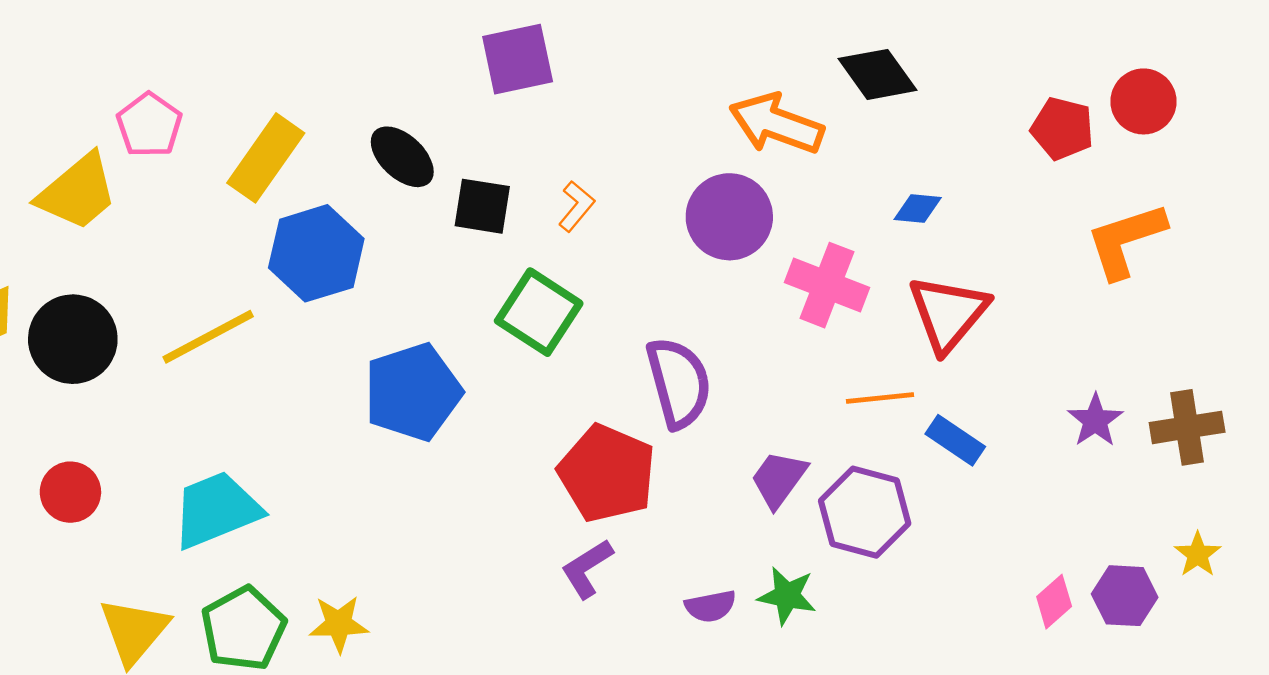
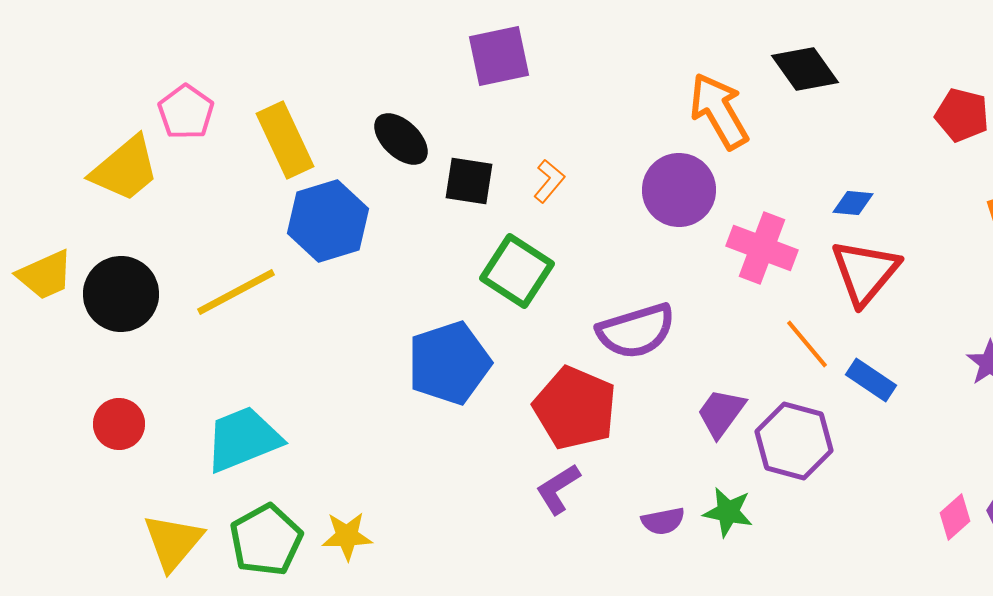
orange arrow: (776, 124) -> (719, 111), turned 40
yellow rectangle: (266, 158) -> (285, 140), turned -60
blue diamond: (918, 209) -> (853, 203), moved
purple semicircle: (679, 383) -> (636, 331), turned 88
blue pentagon: (413, 392) -> (449, 363), moved
orange line: (880, 398) -> (807, 344), turned 56

